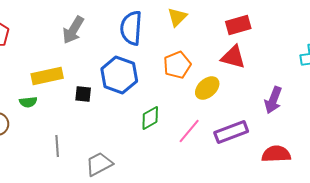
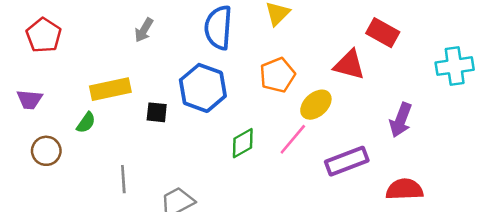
red rectangle: (238, 25) -> (383, 33), moved, turned 45
gray arrow: (73, 30) -> (144, 30), size x0.7
green semicircle: (28, 102) -> (86, 123), turned -48
pink line: (189, 131) -> (293, 139), moved

